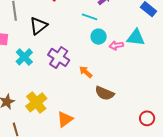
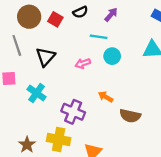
pink arrow: (116, 46) -> (83, 63), moved
purple cross: (59, 57) -> (73, 112), moved
yellow cross: (36, 102) -> (59, 139), turned -30

